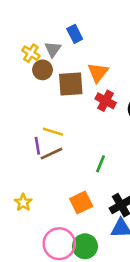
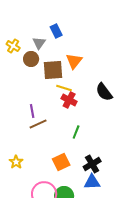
yellow cross: (31, 53) -> (13, 46), moved
red cross: (106, 101) -> (69, 100), moved
yellow line: (53, 132) -> (64, 88), moved
purple line: (37, 146) -> (32, 111), moved

